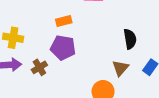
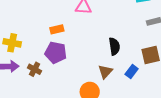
brown cross: (39, 67) -> (35, 69), turned -32

